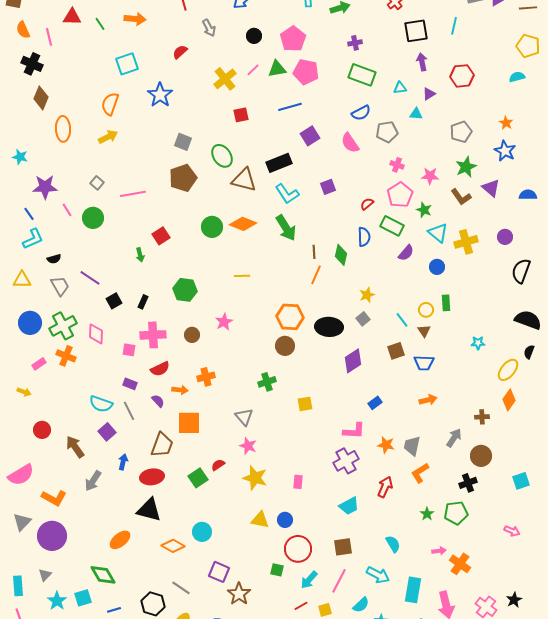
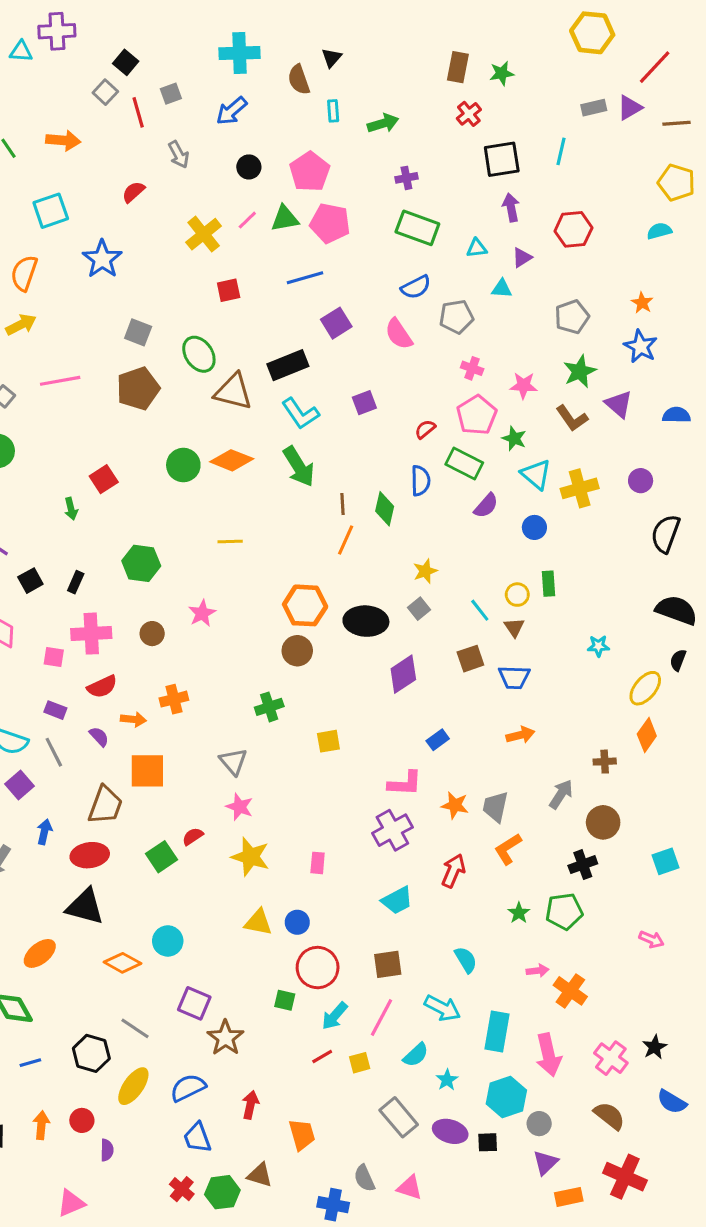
pink line: (133, 194) -> (60, 381), moved

